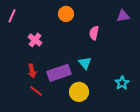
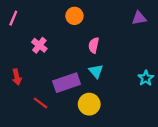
pink semicircle: (94, 33) -> (94, 45), moved
red arrow: (32, 71) -> (17, 77), moved
cyan star: (122, 83) -> (146, 78), moved

